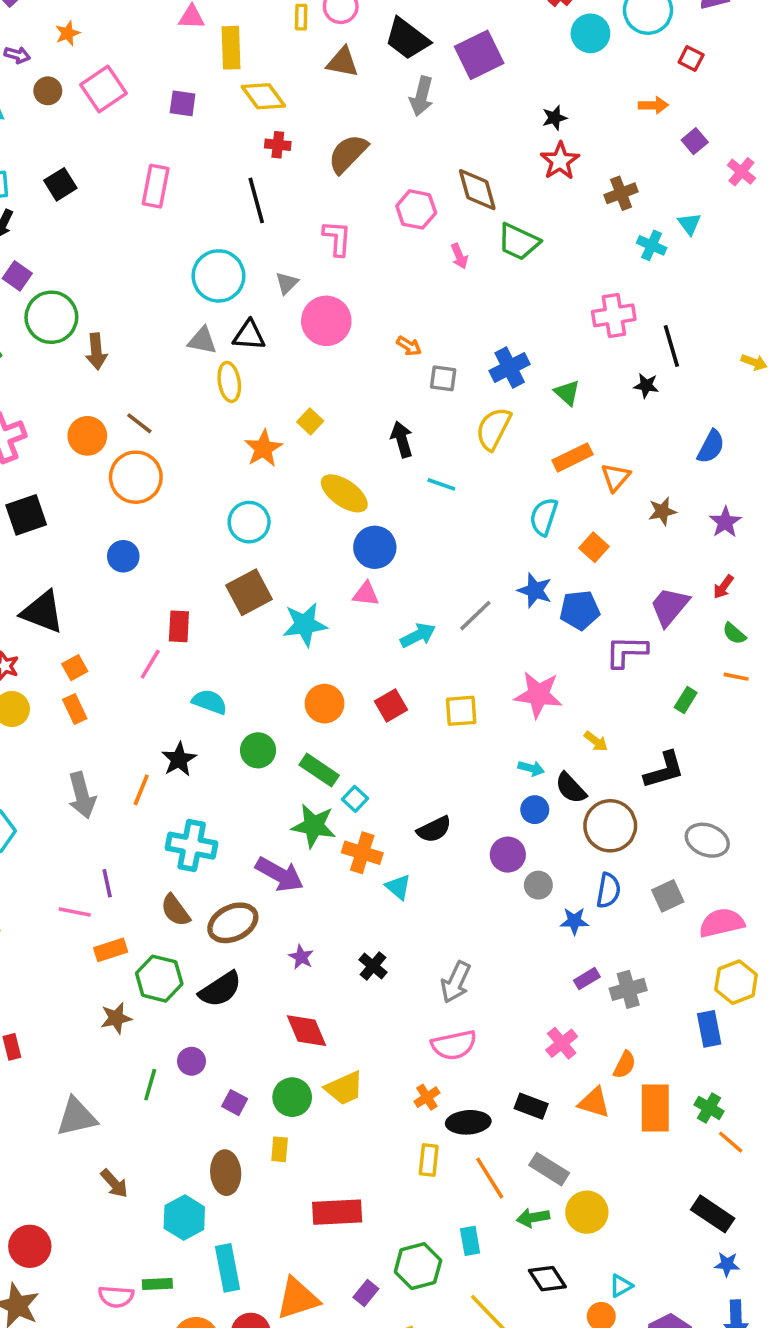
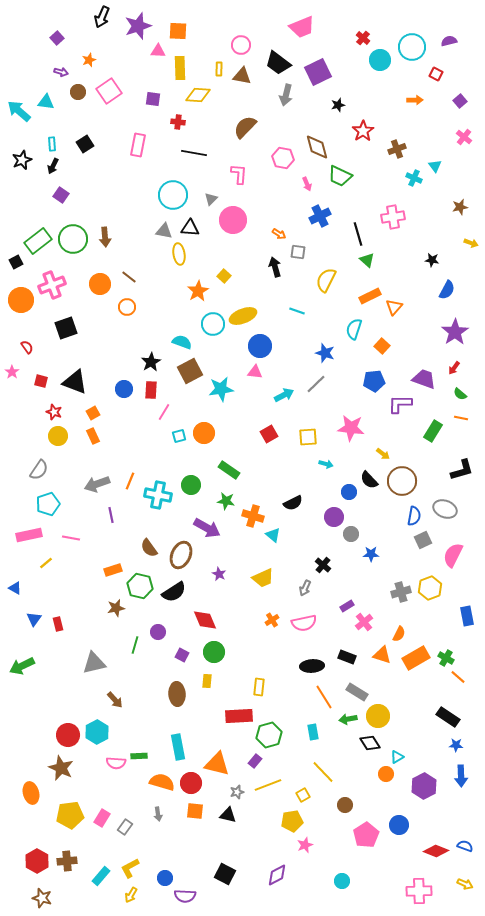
yellow rectangle: (301, 17) -> (219, 69), moved
yellow diamond: (263, 96) -> (198, 95), turned -50
black star: (555, 118) -> (338, 105), moved
purple square: (695, 141) -> (460, 101), moved
red cross: (278, 145) -> (178, 122), moved
black line: (256, 200) -> (194, 153), turned -65
green circle: (51, 317) -> (73, 239), moved
black line: (671, 346) -> (358, 234), moved
blue cross: (510, 368) -> (320, 216), moved
black star: (646, 386) -> (432, 260), moved
black arrow: (402, 439) -> (275, 267), moved
orange circle: (136, 477) -> (127, 307), size x0.6
yellow ellipse: (344, 493) -> (243, 316), turned -56
brown star: (662, 511) -> (460, 207), moved
cyan circle: (249, 522) -> (213, 324), moved
purple star: (725, 522) -> (455, 332), size x1.5
blue circle: (123, 556) -> (124, 389), moved
blue star: (535, 590) -> (325, 353), moved
purple trapezoid: (670, 607) -> (424, 379), turned 70
pink line: (150, 664) -> (164, 412), moved
green rectangle: (686, 700) -> (433, 431), size x1.5
cyan semicircle: (210, 702) -> (182, 342), moved
orange circle: (325, 704) -> (204, 433), moved
green circle: (258, 750) -> (191, 485), moved
black star: (179, 759) -> (151, 362), moved
cyan arrow: (531, 768) -> (326, 464), moved
black L-shape: (664, 770) -> (462, 470), moved
gray arrow: (82, 795) -> (97, 484), turned 85
cyan square: (355, 799) -> (179, 436), moved, turned 32
green star: (314, 826) -> (226, 501), size x0.7
brown circle: (610, 826) -> (402, 481), moved
cyan cross: (192, 846) -> (158, 495), moved
purple line: (107, 883) -> (111, 515), moved
blue semicircle: (608, 890) -> (414, 516), moved
pink line: (75, 912) -> (71, 538), moved
brown ellipse: (233, 923) -> (181, 555), turned -40
pink semicircle: (722, 923) -> (453, 555), turned -50
black cross: (373, 966) -> (323, 565), moved
purple rectangle: (587, 979) -> (347, 606), moved
gray arrow: (456, 982) -> (305, 588), size x0.7
yellow hexagon: (736, 982) -> (430, 588), moved
blue rectangle: (709, 1029) -> (467, 616), moved
red diamond: (307, 1031) -> (205, 620), moved
yellow trapezoid: (344, 1088) -> (263, 578), moved
orange cross: (427, 1097) -> (272, 620), moved
orange rectangle: (655, 1108) -> (416, 658), turned 60
yellow rectangle: (429, 1160) -> (259, 687), moved
cyan hexagon: (184, 1218) -> (97, 732), moved
green hexagon: (418, 1266) -> (269, 735), moved
black diamond: (547, 1279) -> (370, 743), moved
orange triangle: (298, 1298) -> (217, 764), turned 32

